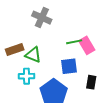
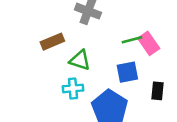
brown rectangle: (15, 49) -> (52, 42), moved

